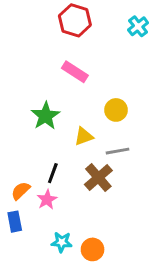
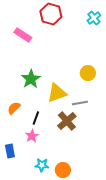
pink rectangle: (75, 72) -> (23, 35), moved
yellow circle: (116, 110) -> (88, 73), moved
yellow triangle: (84, 136) -> (57, 93), size x1.5
orange semicircle: (21, 191) -> (14, 108), moved

